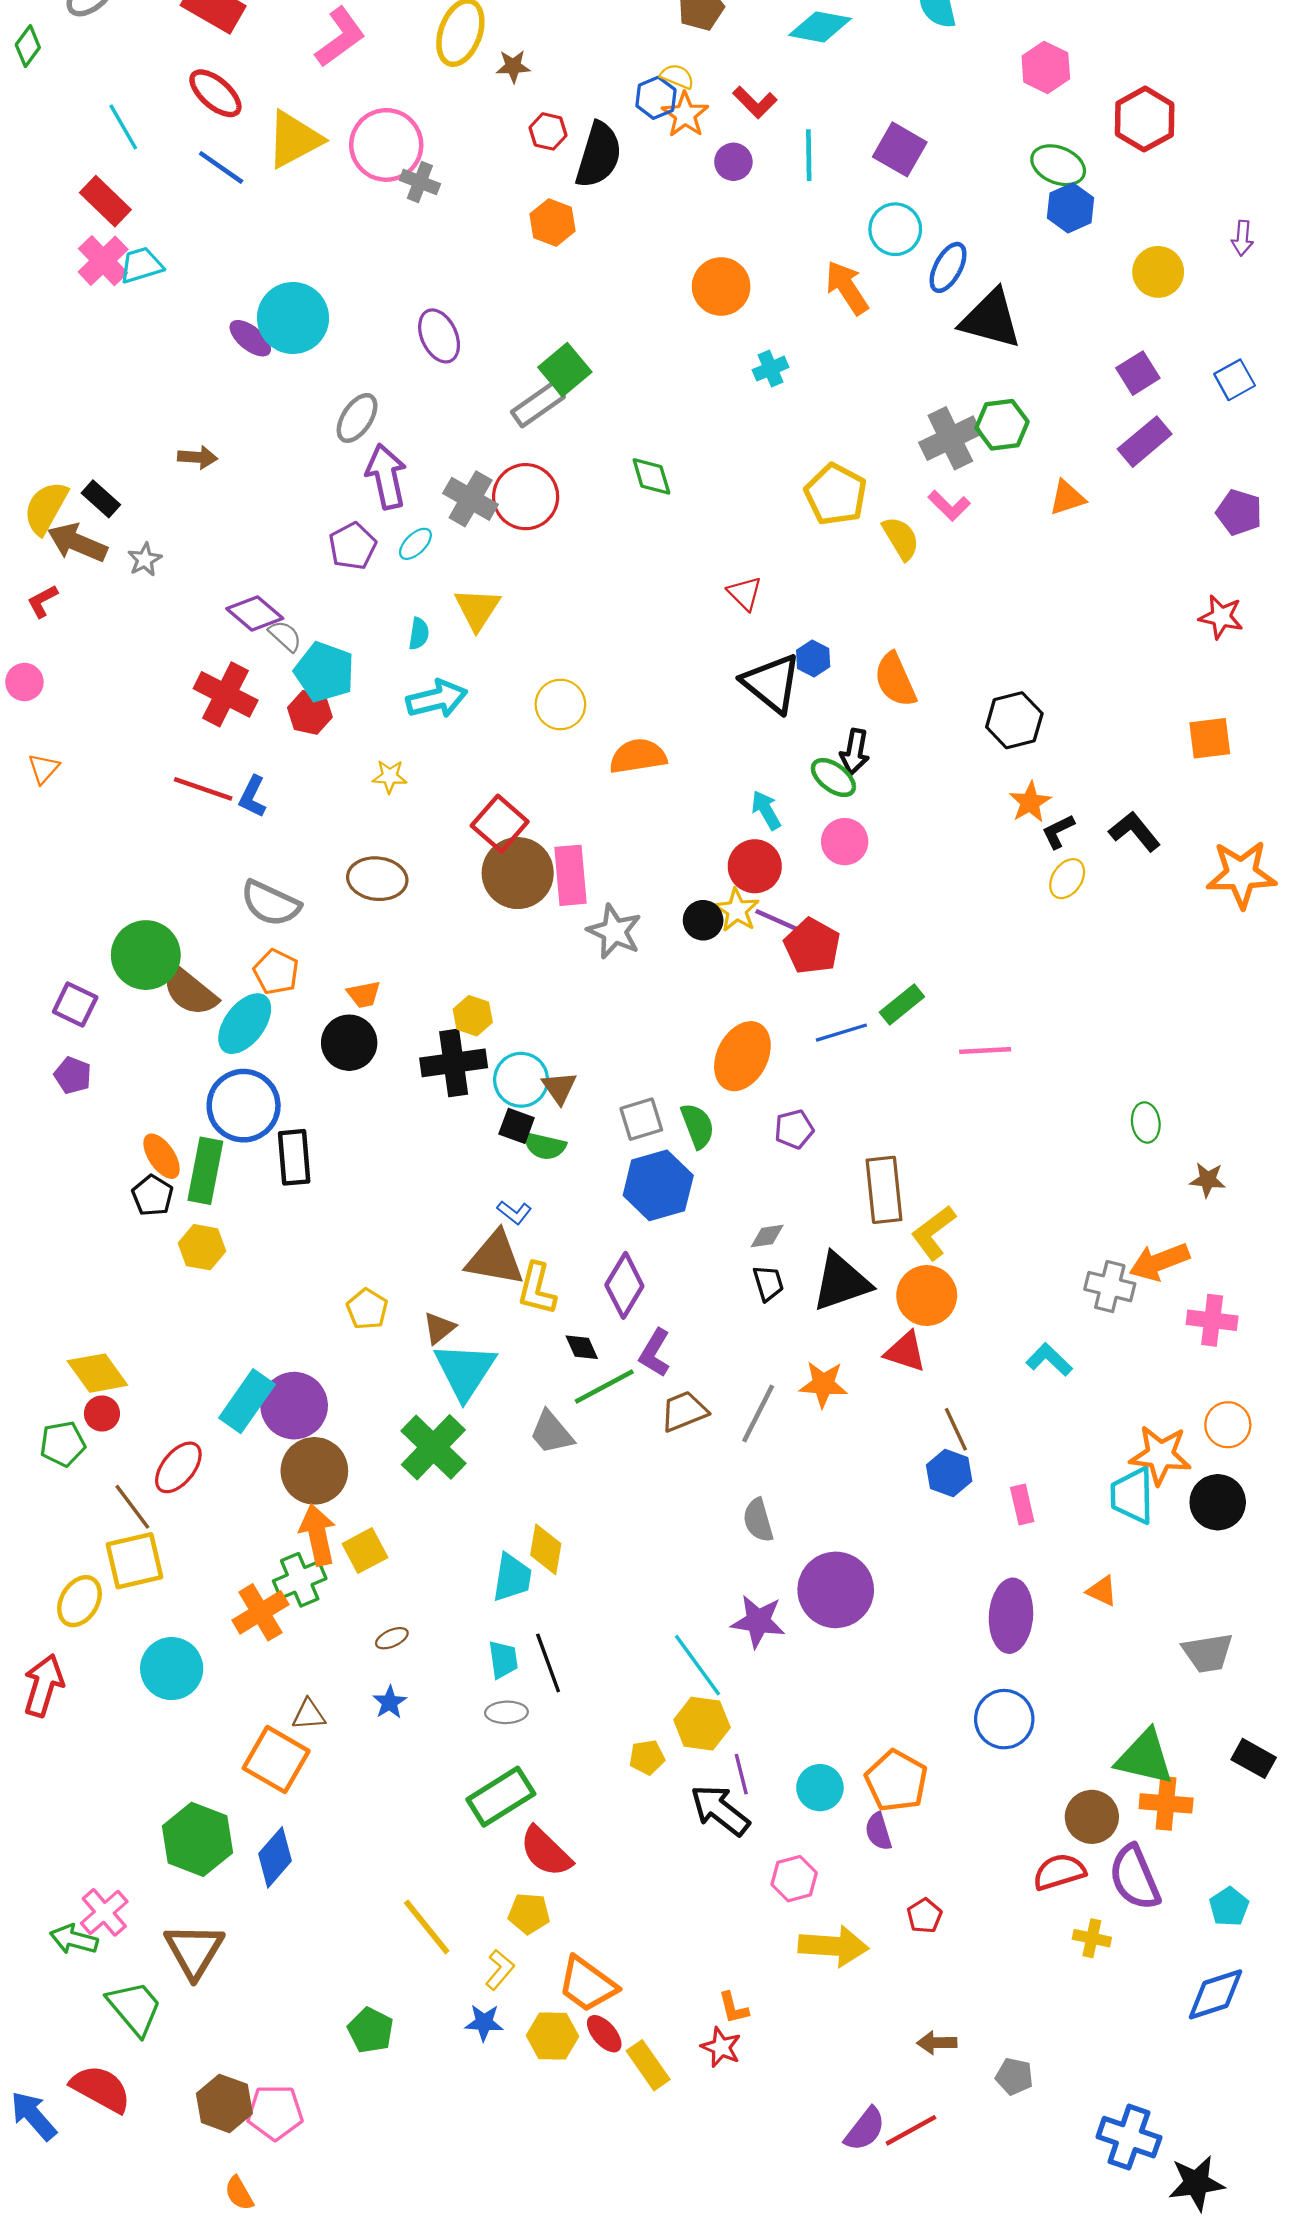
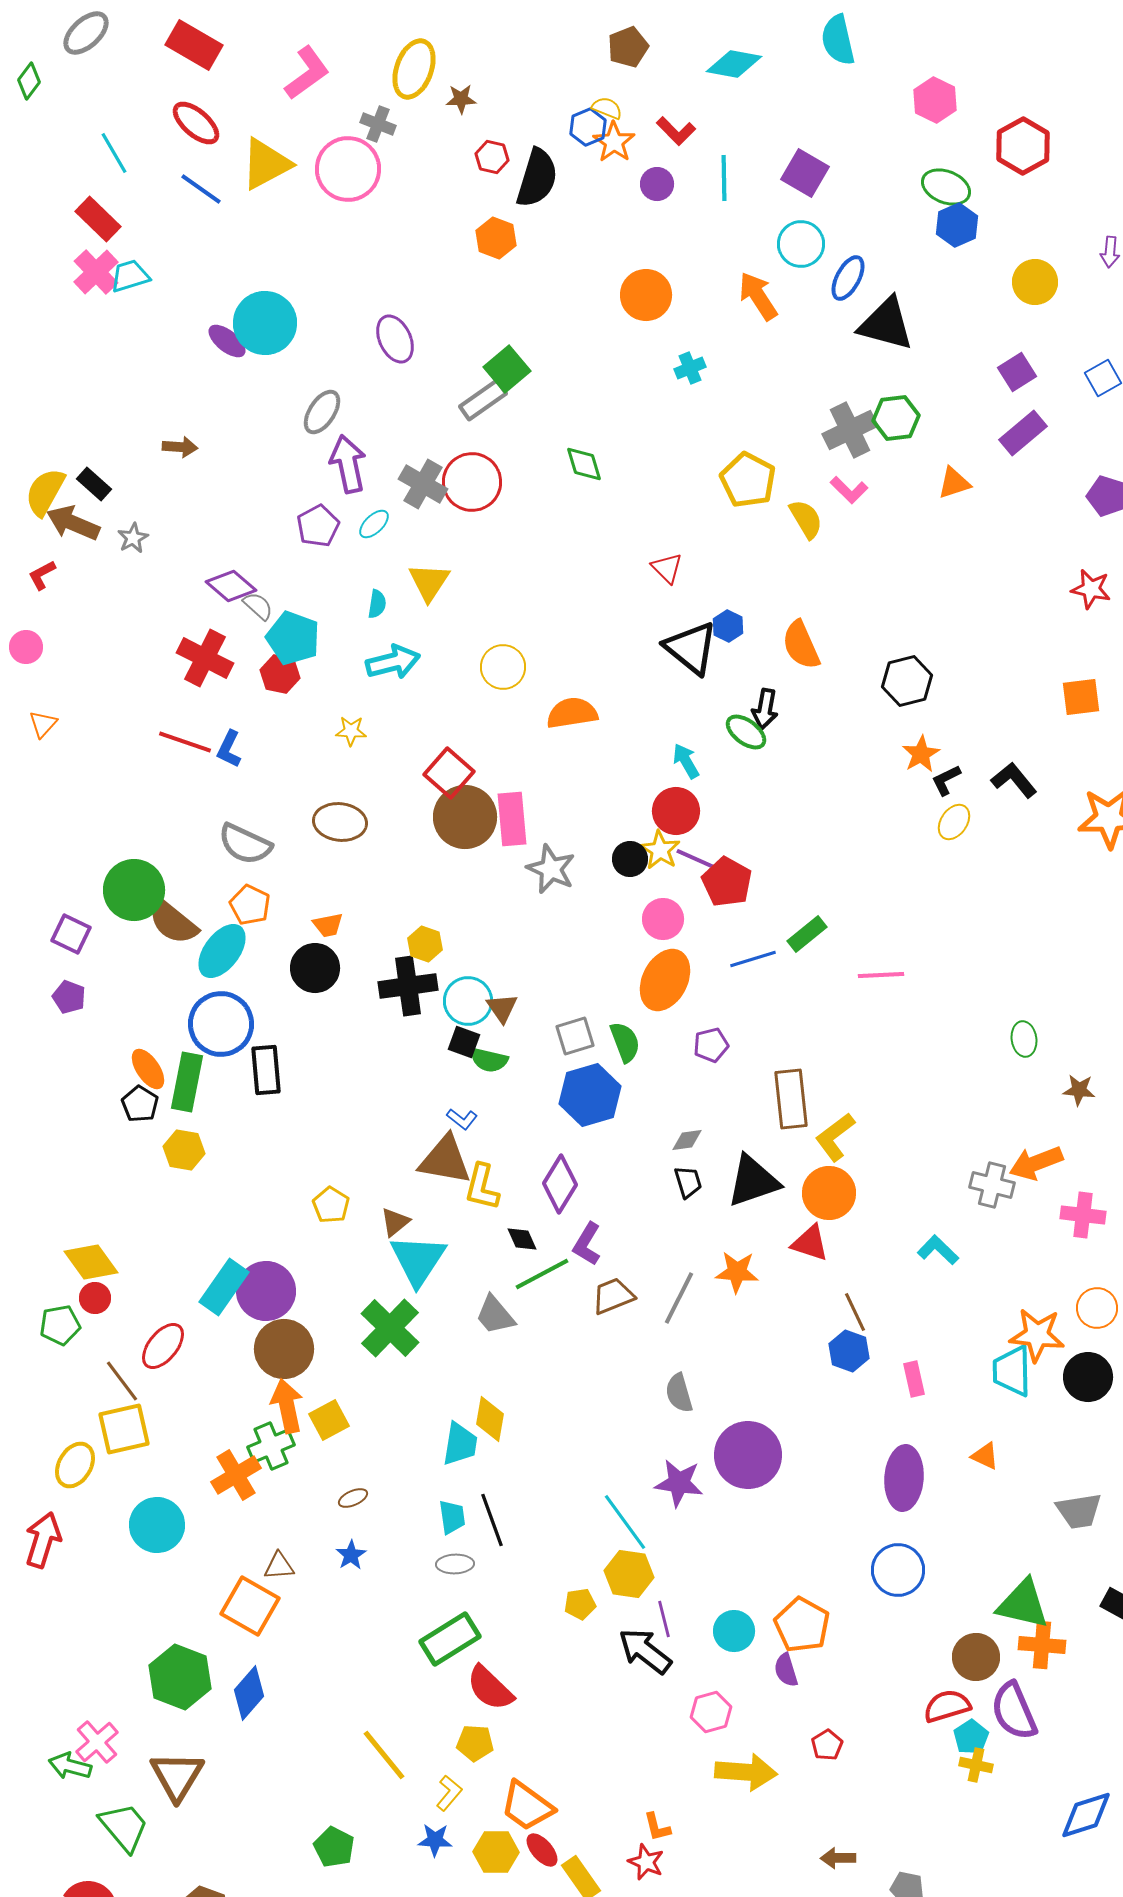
gray cross: (420, 182) -> (378, 124), moved
pink circle: (845, 842) -> (663, 919), moved
cyan pentagon: (1229, 1907) -> (971, 1737), moved

